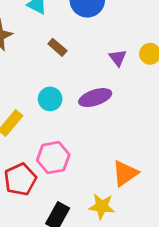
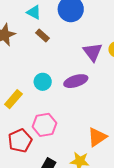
brown rectangle: (57, 47) -> (42, 35), moved
purple triangle: (118, 58) -> (93, 52), size x1.5

